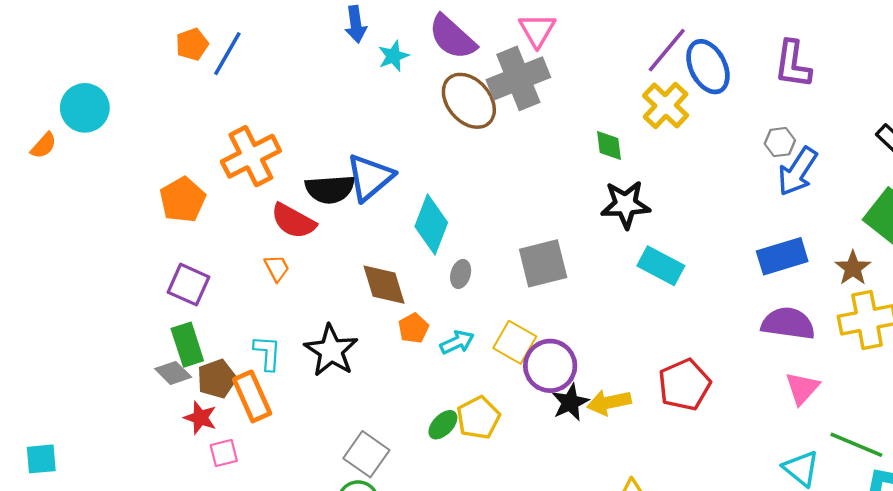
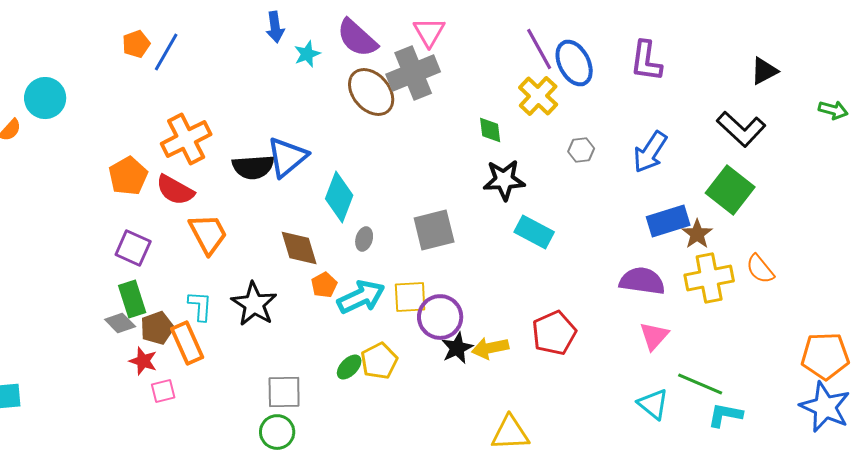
purple line: (667, 50) -> (539, 49), turned -69
gray hexagon: (780, 142) -> (581, 150), moved
red semicircle: (293, 221) -> (175, 190), moved
blue rectangle: (782, 256) -> (668, 221), moved
orange trapezoid: (277, 268) -> (208, 234), size x1.8
cyan arrow: (457, 342) -> (361, 297), size x1.6
yellow square: (515, 342) -> (410, 297), turned -33
gray square: (366, 454) -> (284, 392), turned -36

